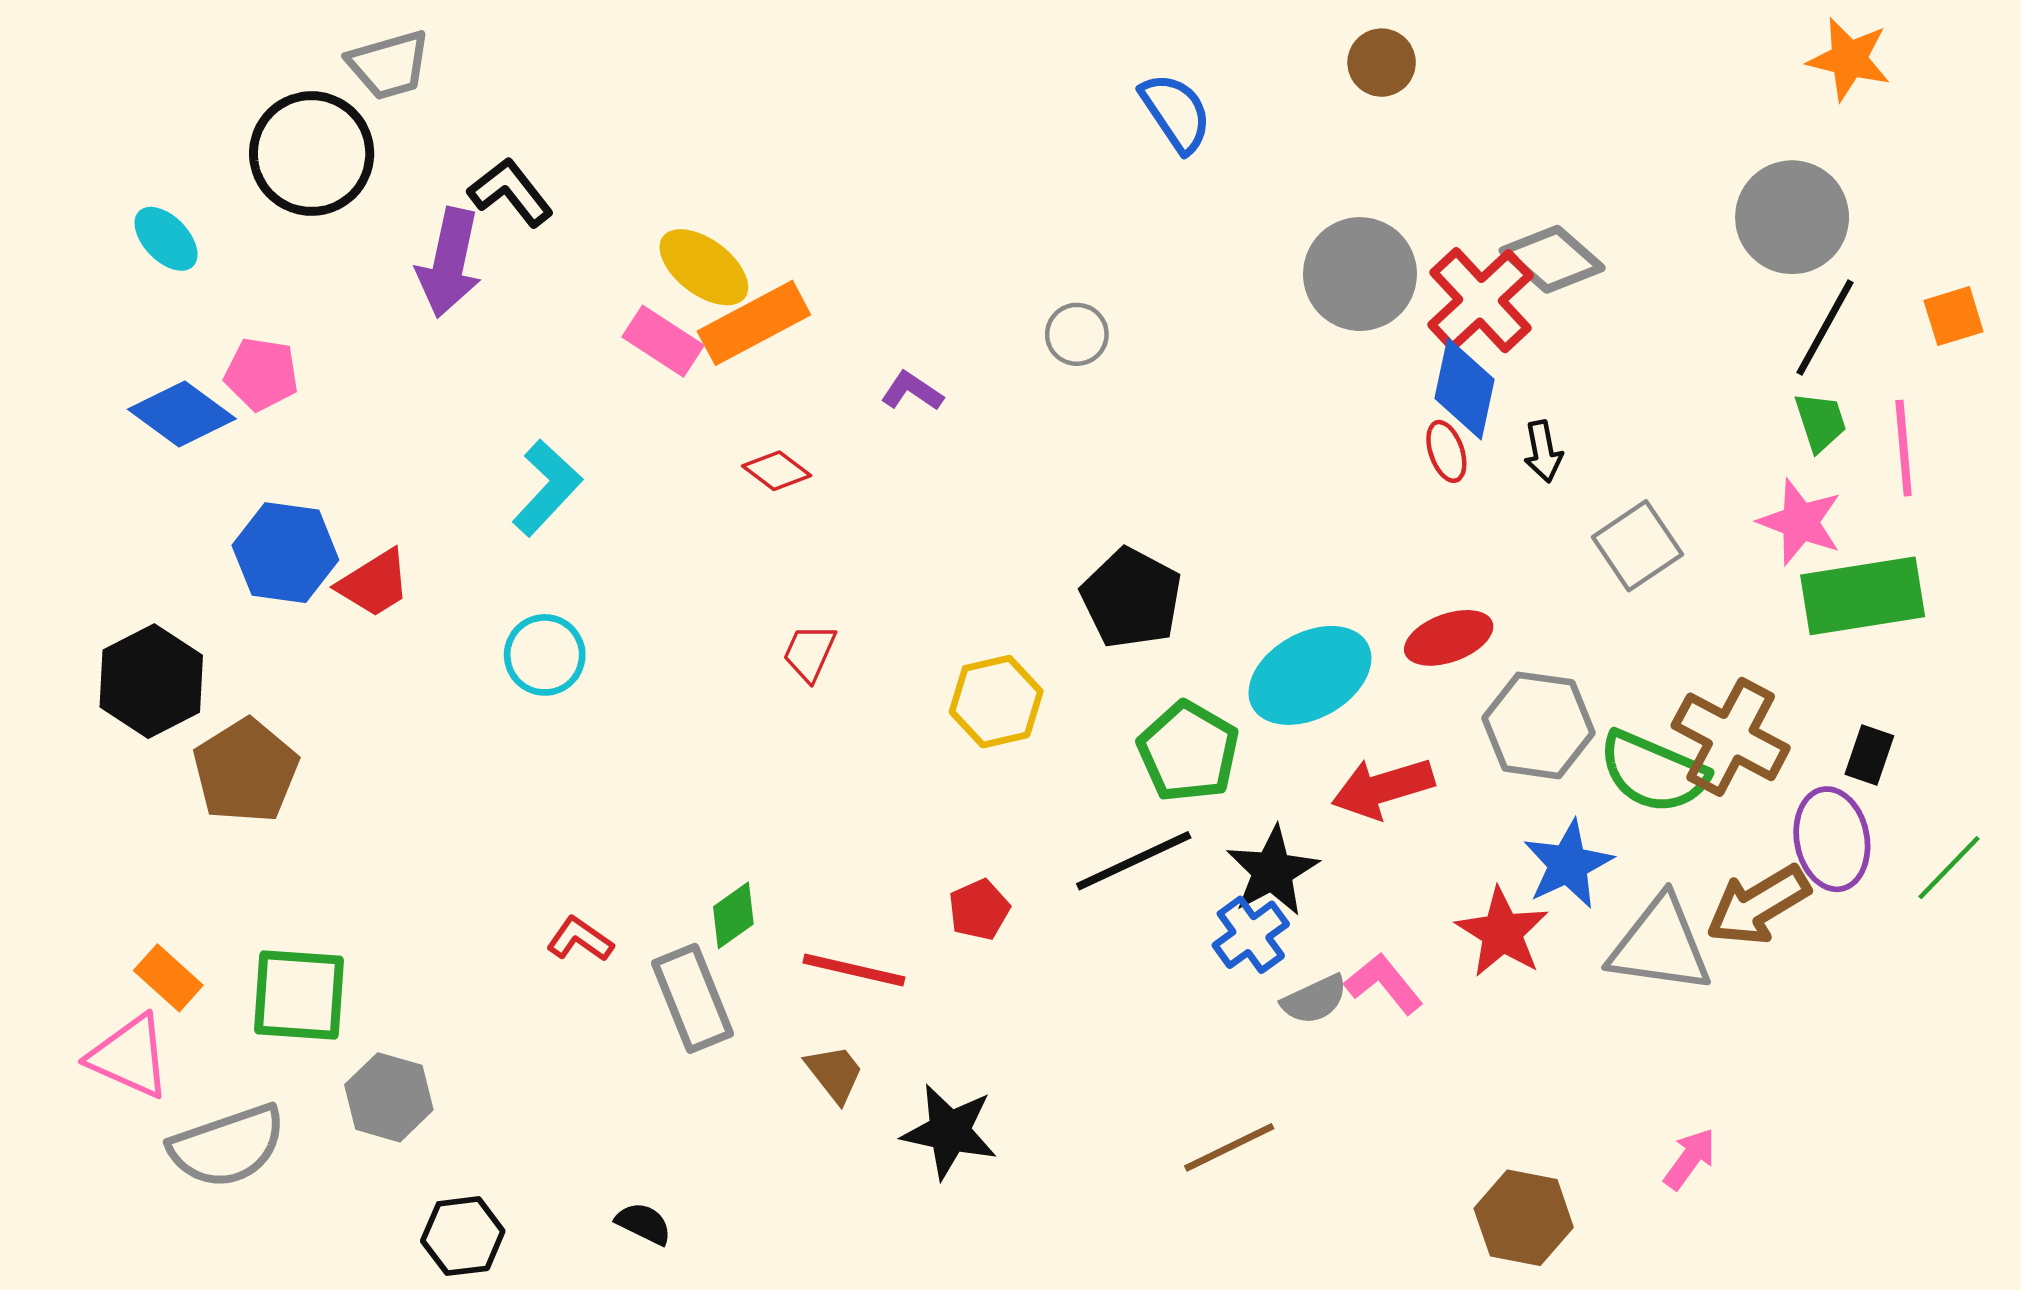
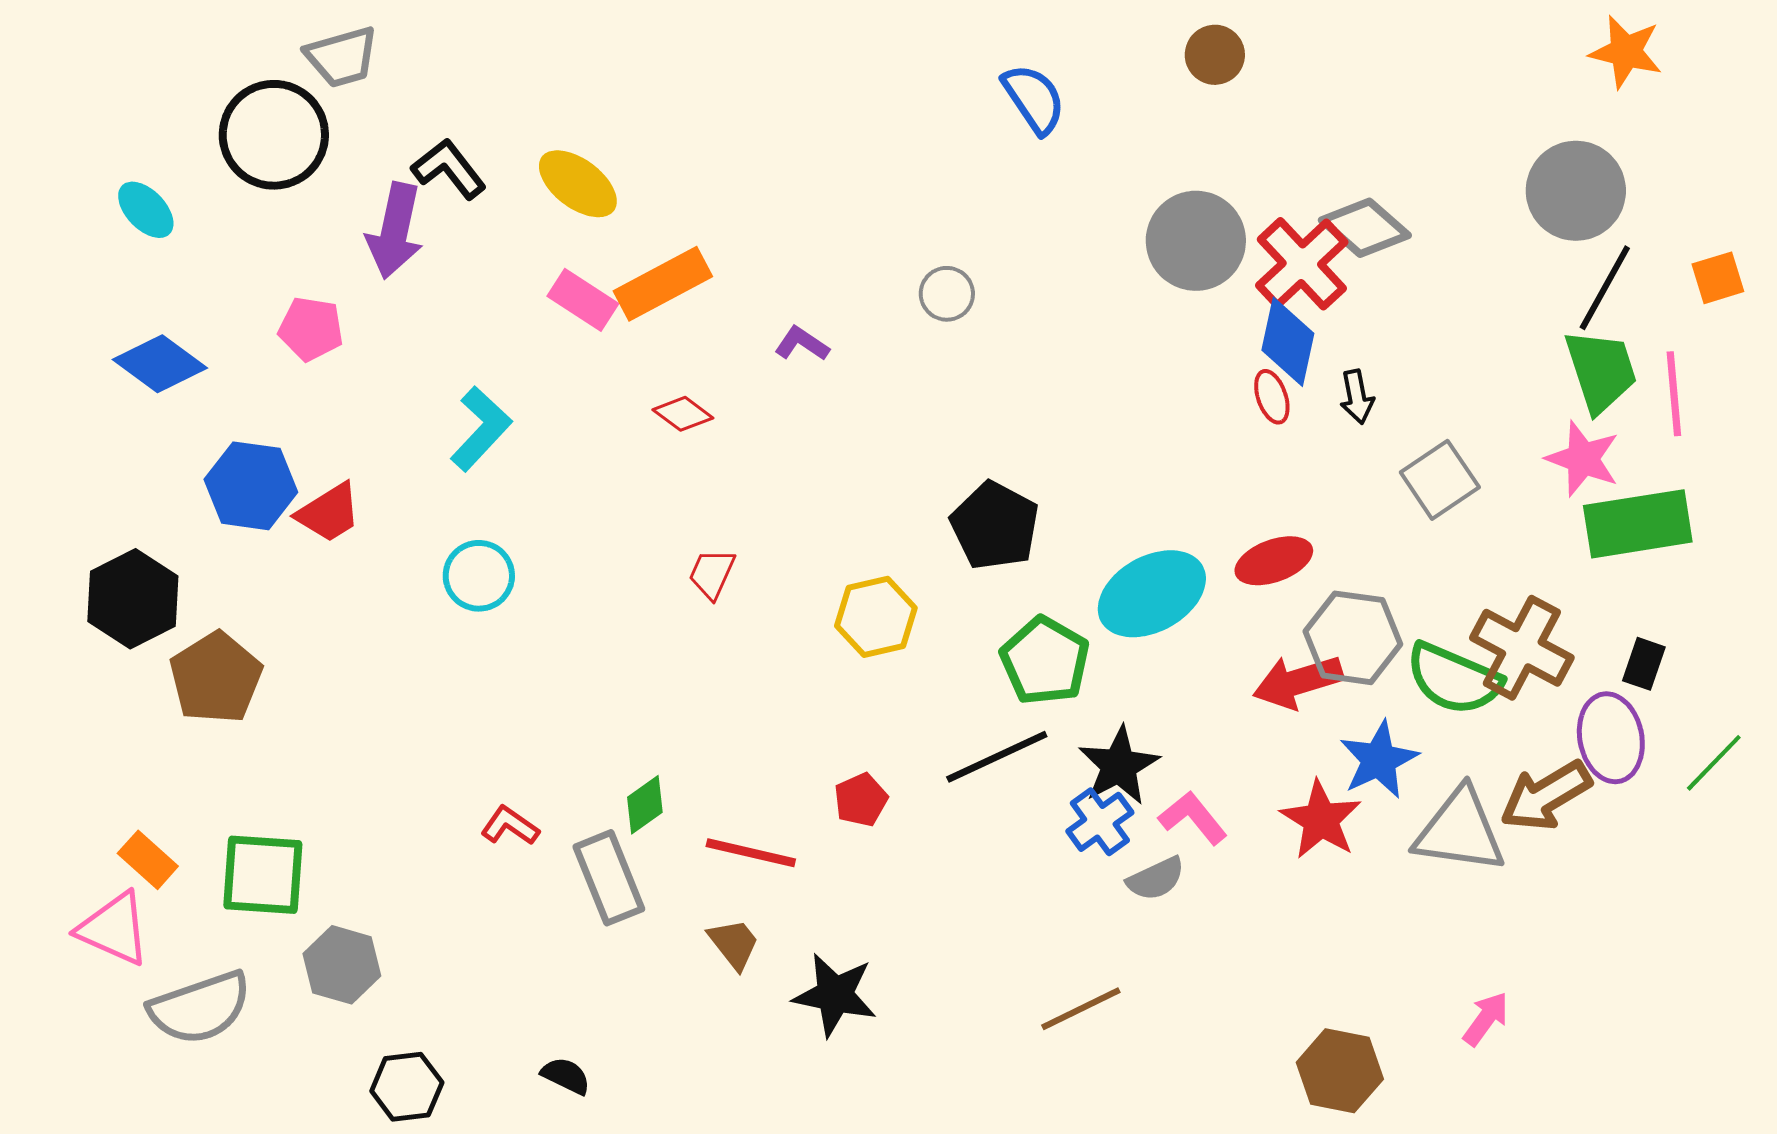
yellow ellipse: (704, 267) -> (578, 184), moved
pink pentagon: (262, 374) -> (311, 329), moved
green trapezoid: (1821, 422) -> (1601, 371), size x1.6
red arrow: (1383, 788) -> (1298, 682), moved
pink L-shape: (1384, 984) -> (1193, 818), moved

